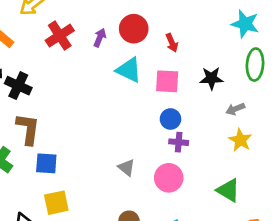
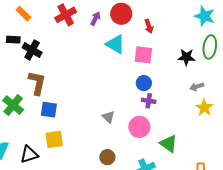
black star: (211, 78) -> (186, 57), moved
gray arrow: (235, 109) -> (197, 87), moved
yellow star: (240, 140) -> (204, 108), moved
green triangle: (228, 190) -> (169, 144), moved

